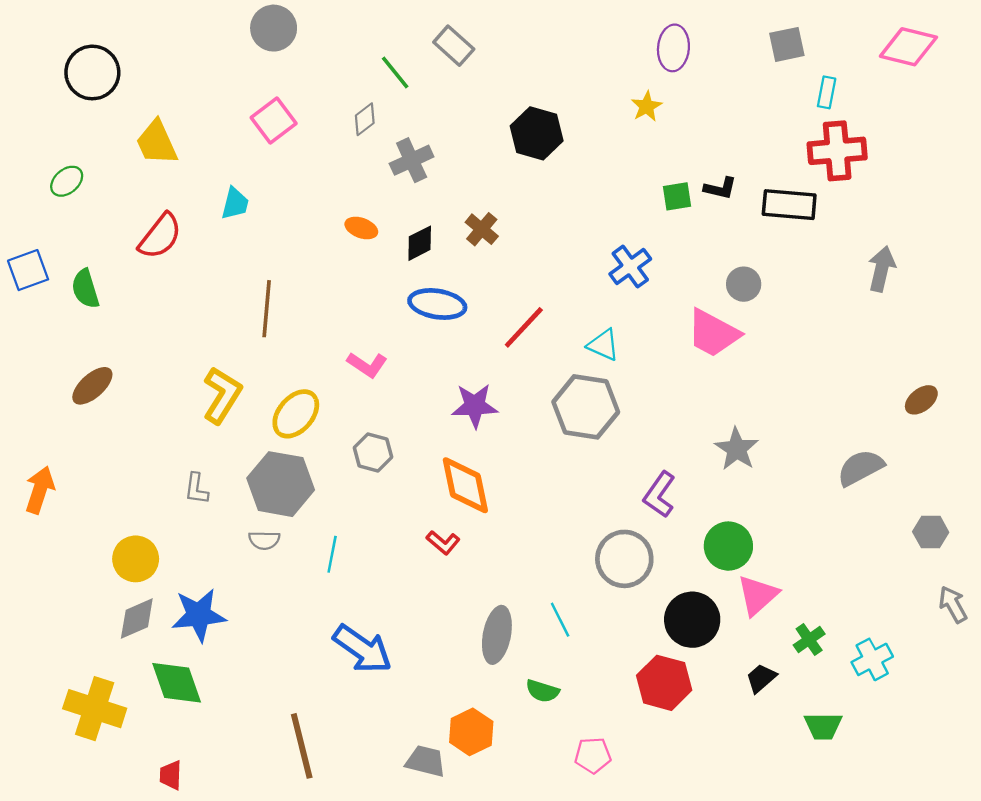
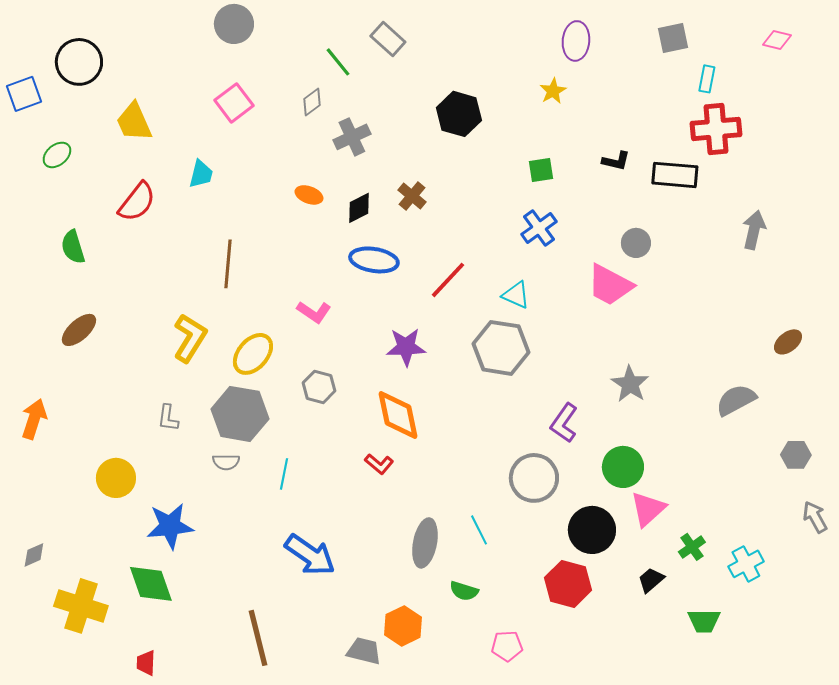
pink diamond: (908, 47) -> (777, 40), size x0.6
green square: (677, 196) -> (541, 170), moved
blue square: (28, 270) -> (24, 94), moved
gray diamond: (137, 619) -> (34, 555), moved, size x0.7

